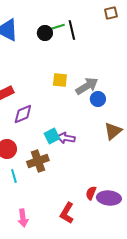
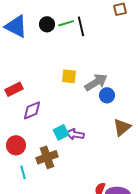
black circle: (45, 33) -> (47, 24), moved

